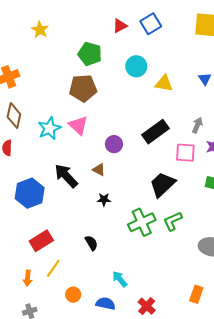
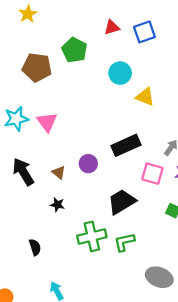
brown pentagon: (83, 88) -> (37, 67), moved
purple circle: (114, 144) -> (88, 164), moved

